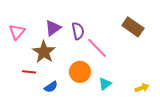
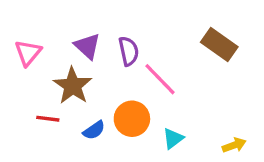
purple triangle: (53, 28) -> (87, 46), turned -42
blue semicircle: (51, 87) -> (94, 130), moved

